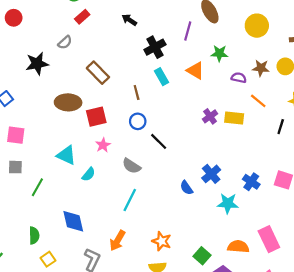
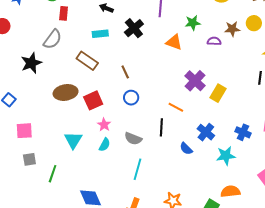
red rectangle: (82, 17) -> (64, 13), turned -32
gray semicircle: (65, 42) -> (53, 39), size x1.5
cyan rectangle: (162, 77) -> (100, 34), moved, turned -56
orange line: (258, 101) -> (176, 107), moved
purple cross: (210, 116) -> (195, 81), size x1.5
yellow rectangle: (234, 118) -> (218, 93), moved, turned -54
black line: (159, 141) -> (161, 127), moved, turned 60
cyan triangle: (66, 155) -> (73, 140), turned 48
cyan semicircle: (89, 174) -> (105, 145), moved
orange semicircle: (238, 247) -> (230, 191), moved

